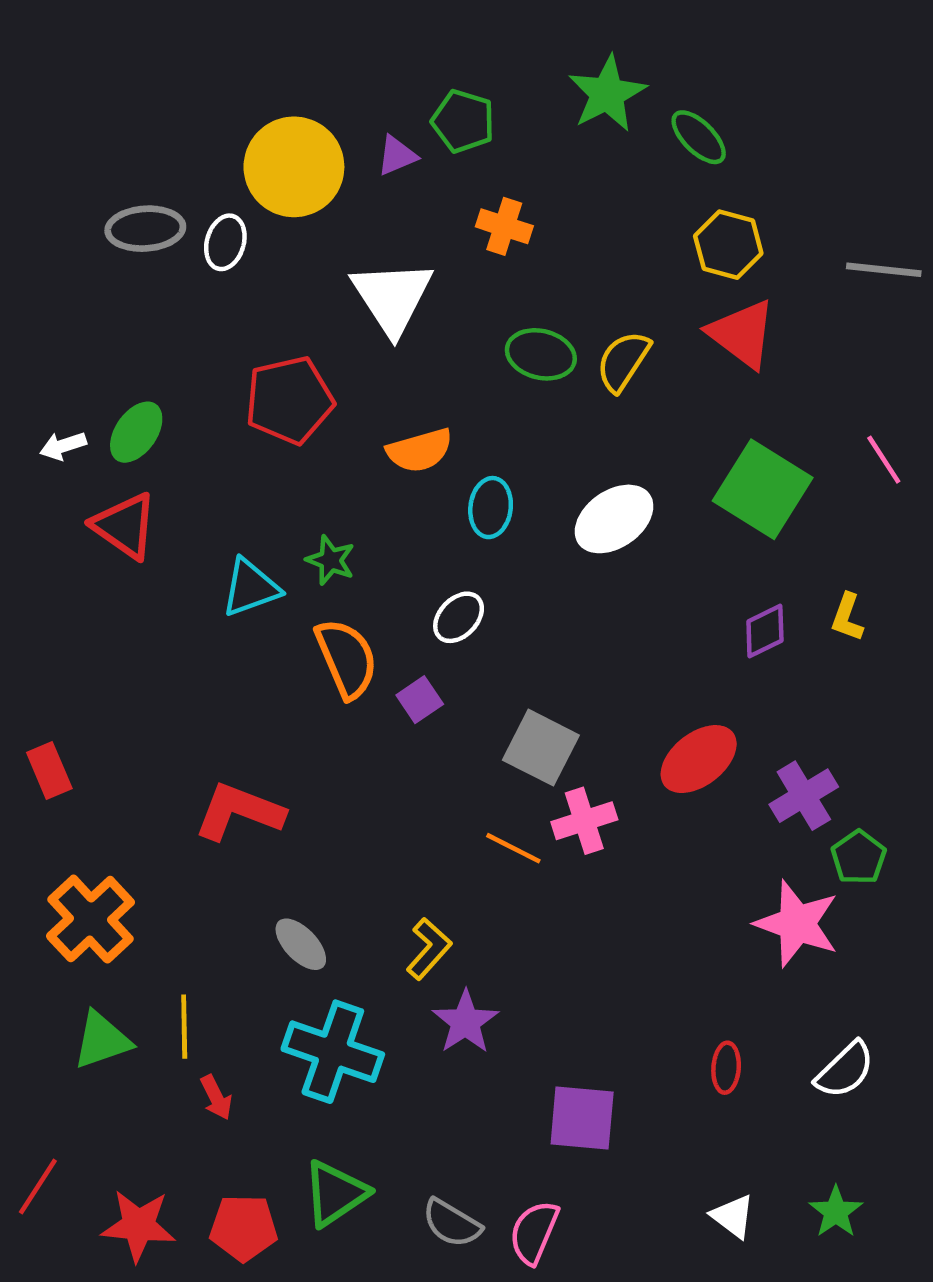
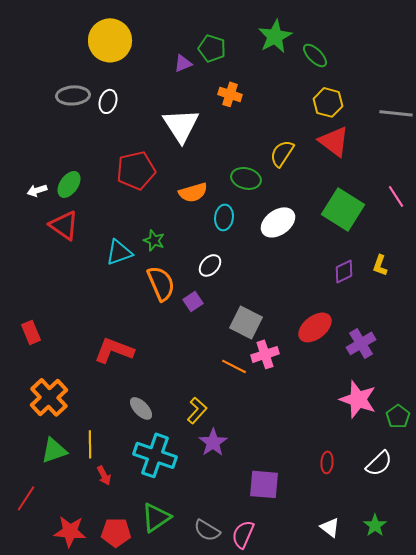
yellow circle: (294, 167) -> (110, 40), moved
green ellipse: (541, 354) -> (246, 178), moved
green pentagon: (859, 857) -> (398, 416), moved
red line: (38, 1187) -> (26, 498), moved

